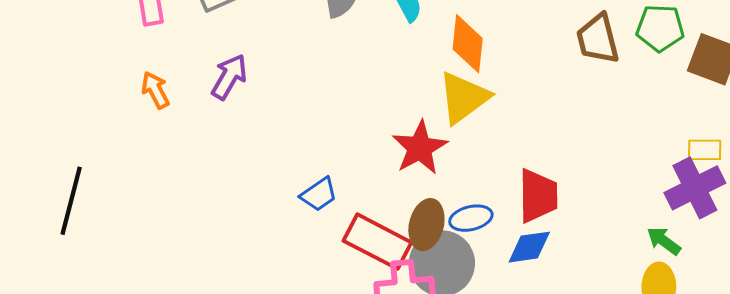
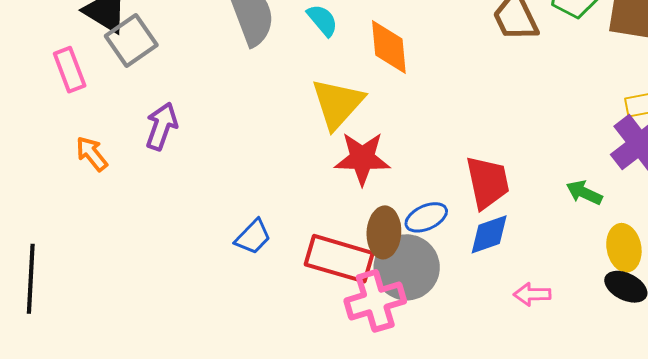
yellow triangle: (464, 98) -> (338, 104), moved
red star: (420, 148) -> (362, 158), turned -30
blue trapezoid: (319, 194) -> (253, 237), moved
green arrow: (664, 241) -> (584, 193), moved

